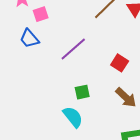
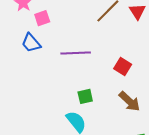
purple line: (73, 49) -> (76, 53), turned 40

